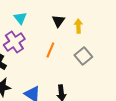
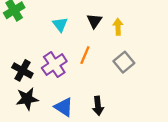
cyan triangle: (20, 18) -> (60, 24), moved
purple cross: (14, 42) -> (54, 65), moved

